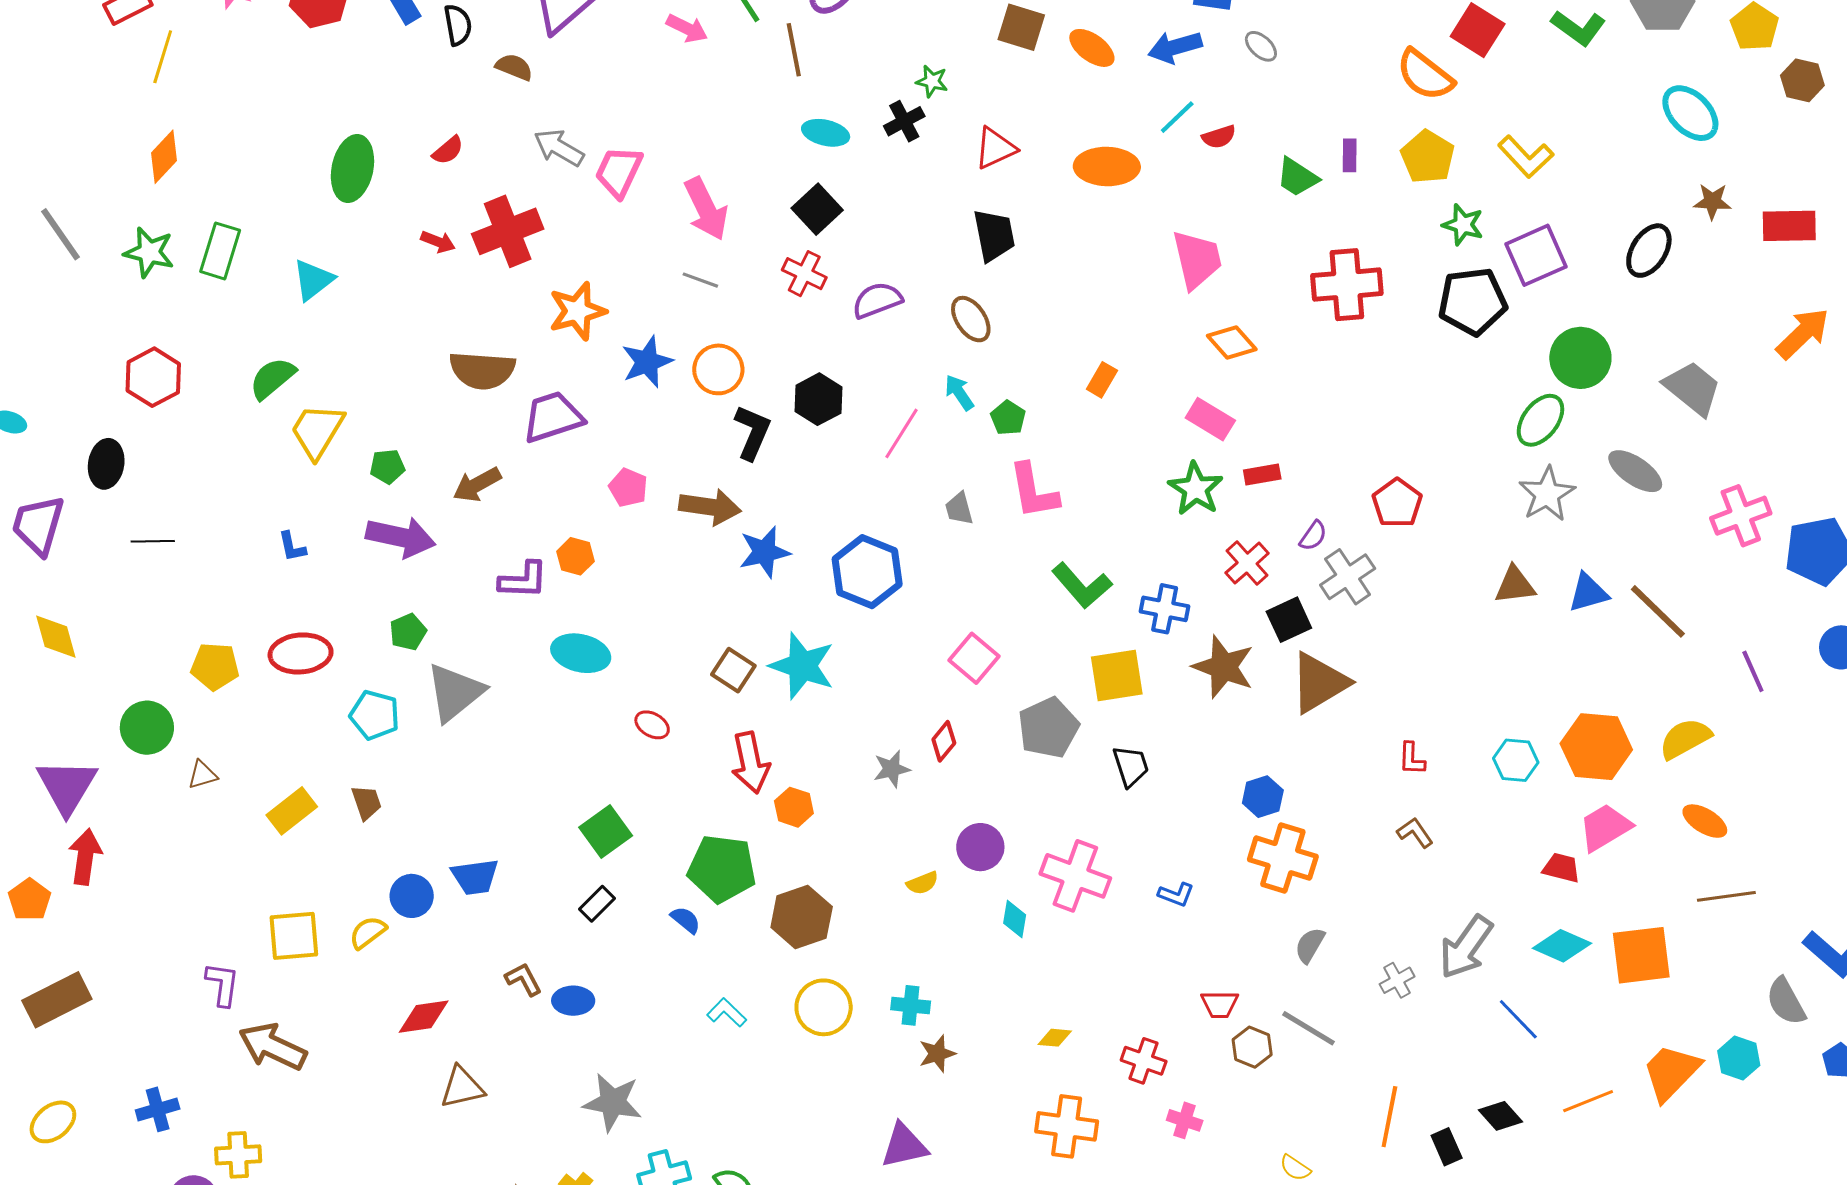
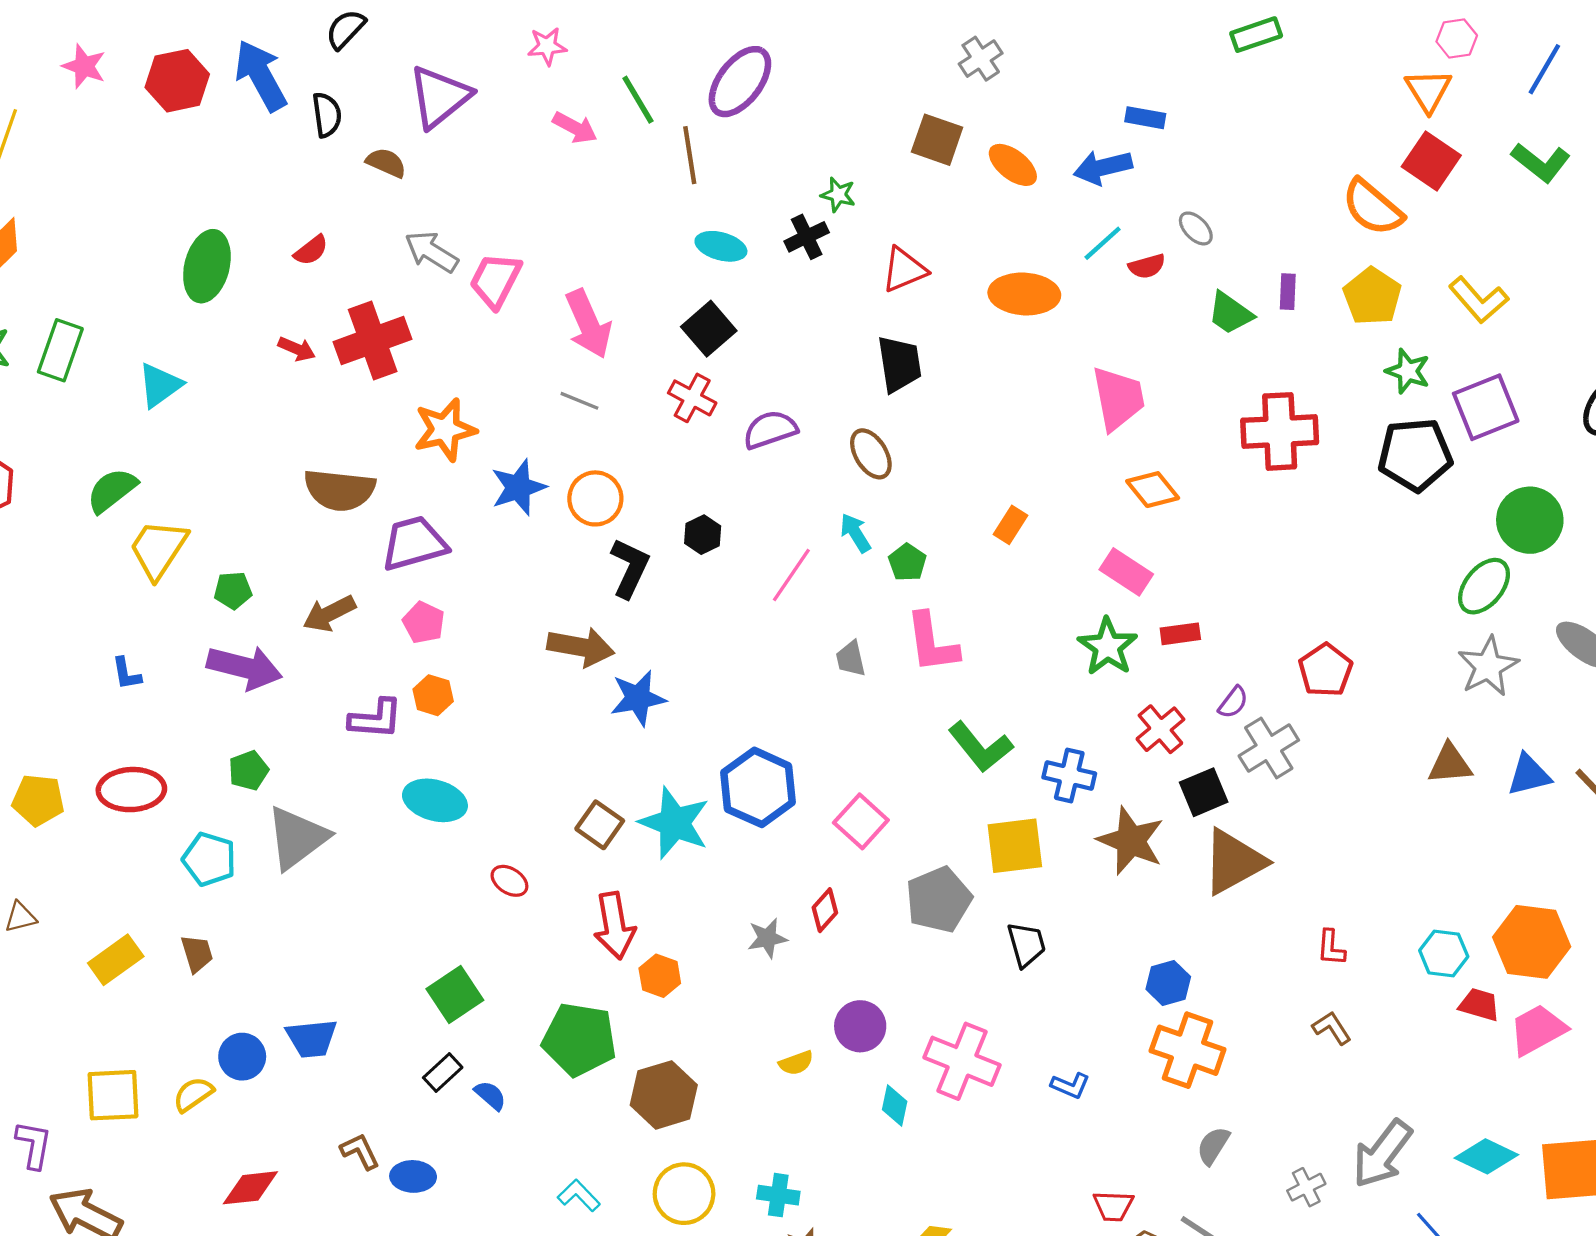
gray ellipse: (1261, 46) -> (1196, 228), moved
black hexagon: (818, 399) -> (703, 535), size x0.7
pink pentagon: (628, 488) -> (424, 623), moved
blue hexagon: (867, 572) -> (758, 787), moved
red trapezoid: (1561, 868) -> (1479, 1005), moved
blue semicircle: (686, 920) -> (490, 1095), moved

